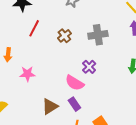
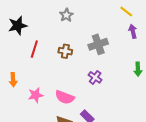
brown cross: (64, 36) -> (65, 51), turned -32
pink semicircle: (75, 83) -> (65, 97), moved

